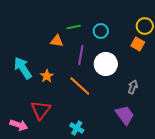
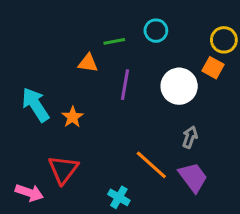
cyan circle: (101, 31) -> (156, 31), moved
white circle: (106, 64) -> (179, 86), moved
orange line: (80, 86) -> (151, 165), moved
gray arrow: (133, 87) -> (190, 137), moved

